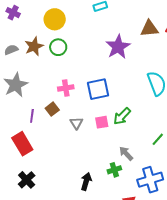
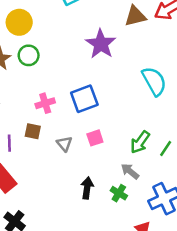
brown square: (52, 109) -> (33, 131), turned -32
green arrow: (122, 116) -> (140, 142), moved
green cross: (114, 170) -> (119, 193), turned -32
black arrow: (86, 181) -> (87, 188), moved

